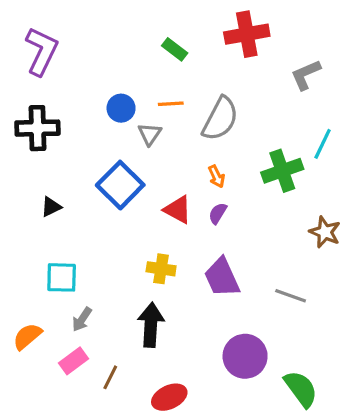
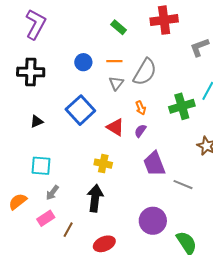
gray triangle: (150, 134) -> (116, 83), moved
purple trapezoid: (222, 277) -> (154, 164), moved

